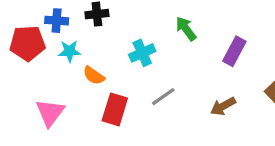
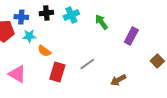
cyan cross: (142, 53) -> (71, 15), moved
brown arrow: (223, 106) -> (118, 80), moved
pink triangle: (50, 113) -> (17, 74), turned -36

